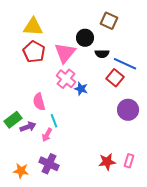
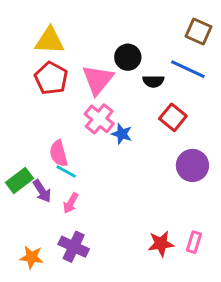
brown square: (109, 21) -> (198, 32), moved
blue line: (125, 64) -> (188, 69), moved
cyan line: (54, 121) -> (66, 171), moved, turned -40
purple arrow: (28, 127) -> (42, 191), turned 77

